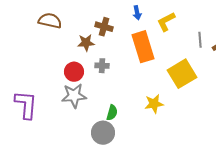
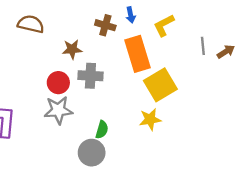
brown cross: (104, 27) -> (105, 25), moved
gray cross: (102, 66) -> (90, 76), size x1.5
yellow square: (182, 74) -> (160, 85), moved

